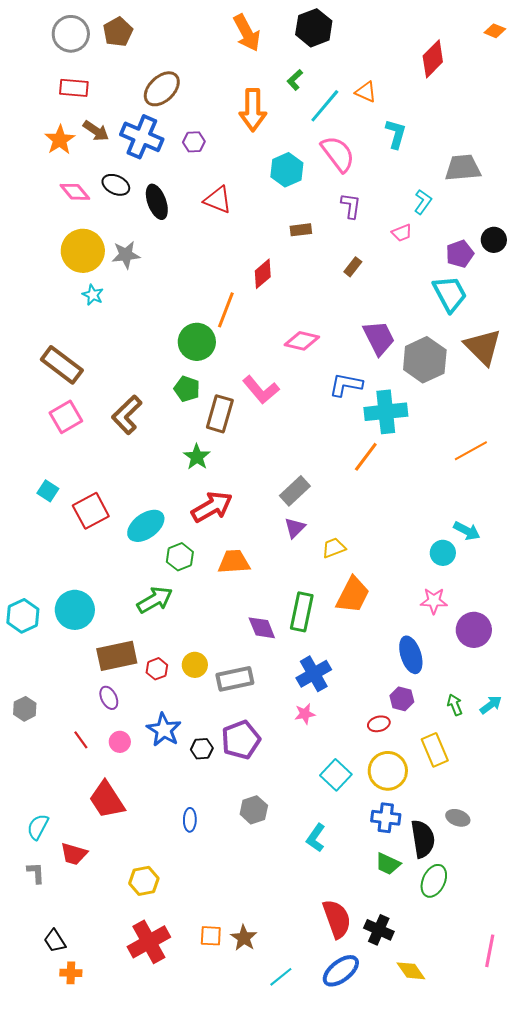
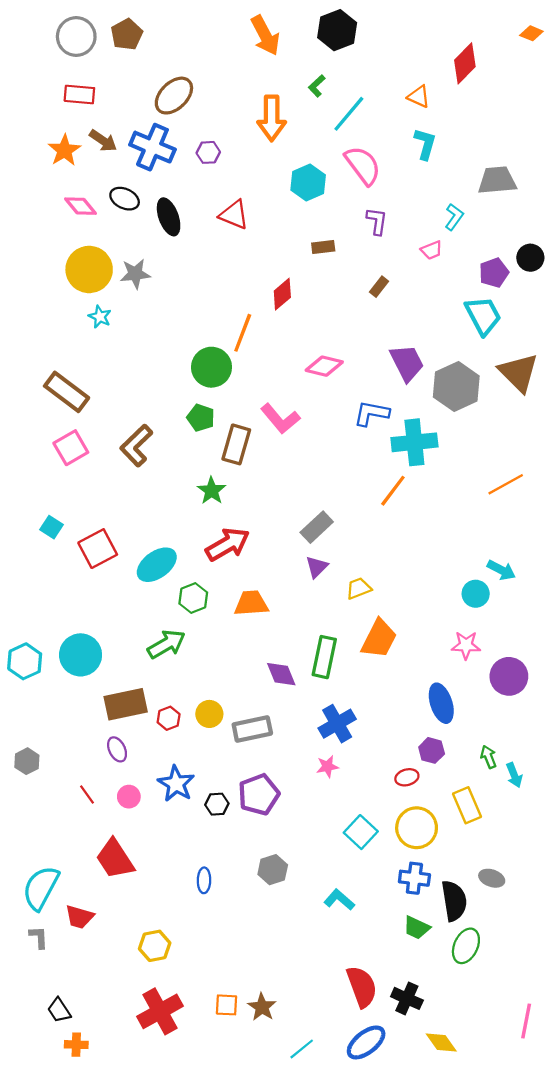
orange triangle: (366, 92) -> (419, 97), moved
cyan arrow: (491, 705) -> (514, 775), moved, turned 105
cyan semicircle: (38, 827) -> (41, 888), size x1.6
cyan L-shape: (316, 838) -> (339, 900), turned 96

